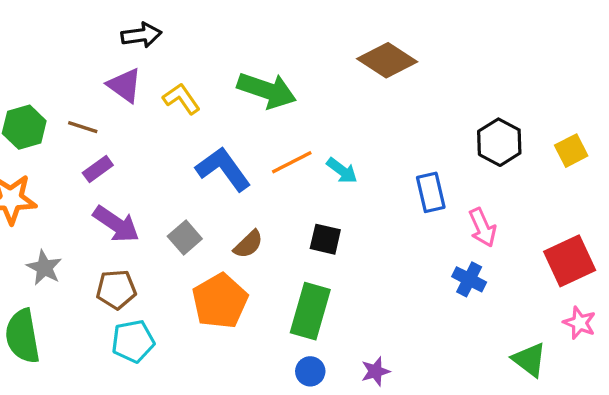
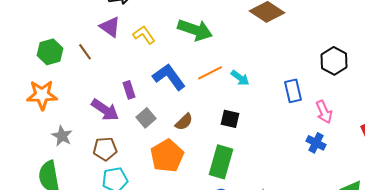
brown line: (83, 127) -> (85, 52), turned 36
purple rectangle: (98, 169) -> (129, 90), moved, turned -72

